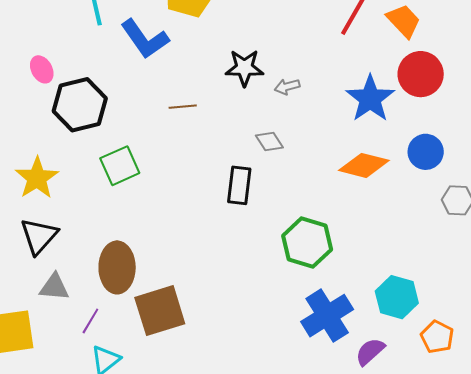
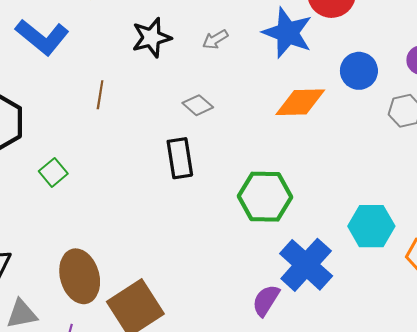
gray arrow: (287, 87) -> (215, 39), moved
brown line: (183, 107) -> (100, 95), turned -60
green square: (120, 166) -> (53, 172), size x0.7
purple semicircle: (370, 352) -> (266, 300), moved

